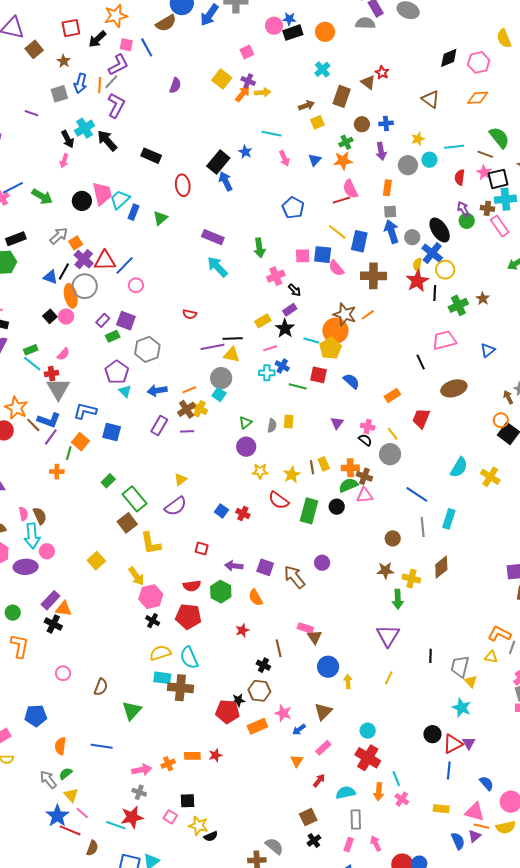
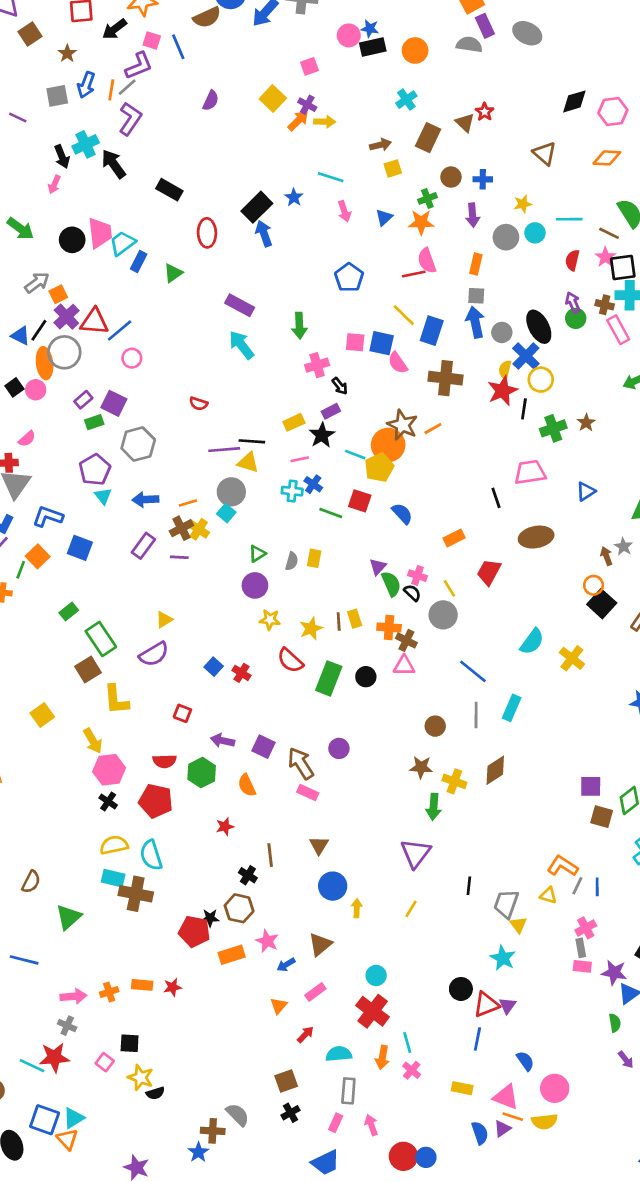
green semicircle: (348, 485) -> (391, 584), moved, turned 84
pink rectangle: (305, 628) -> (308, 792), moved

